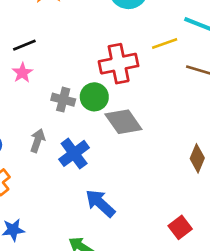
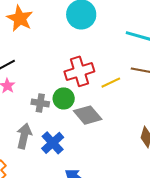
yellow line: (165, 43) -> (111, 83), moved
gray arrow: (38, 141) -> (24, 136), size x1.4

